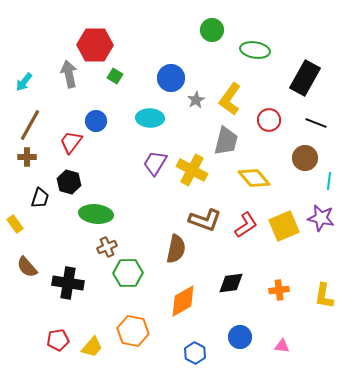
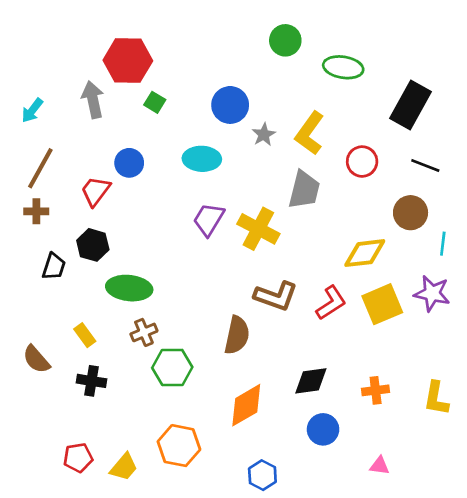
yellow diamond: (254, 178) -> (365, 253), moved, turned -56
yellow rectangle: (15, 224) -> (85, 335), moved
black cross: (68, 283) -> (91, 381), size x0.7
blue circle: (240, 337) -> (323, 429), moved

